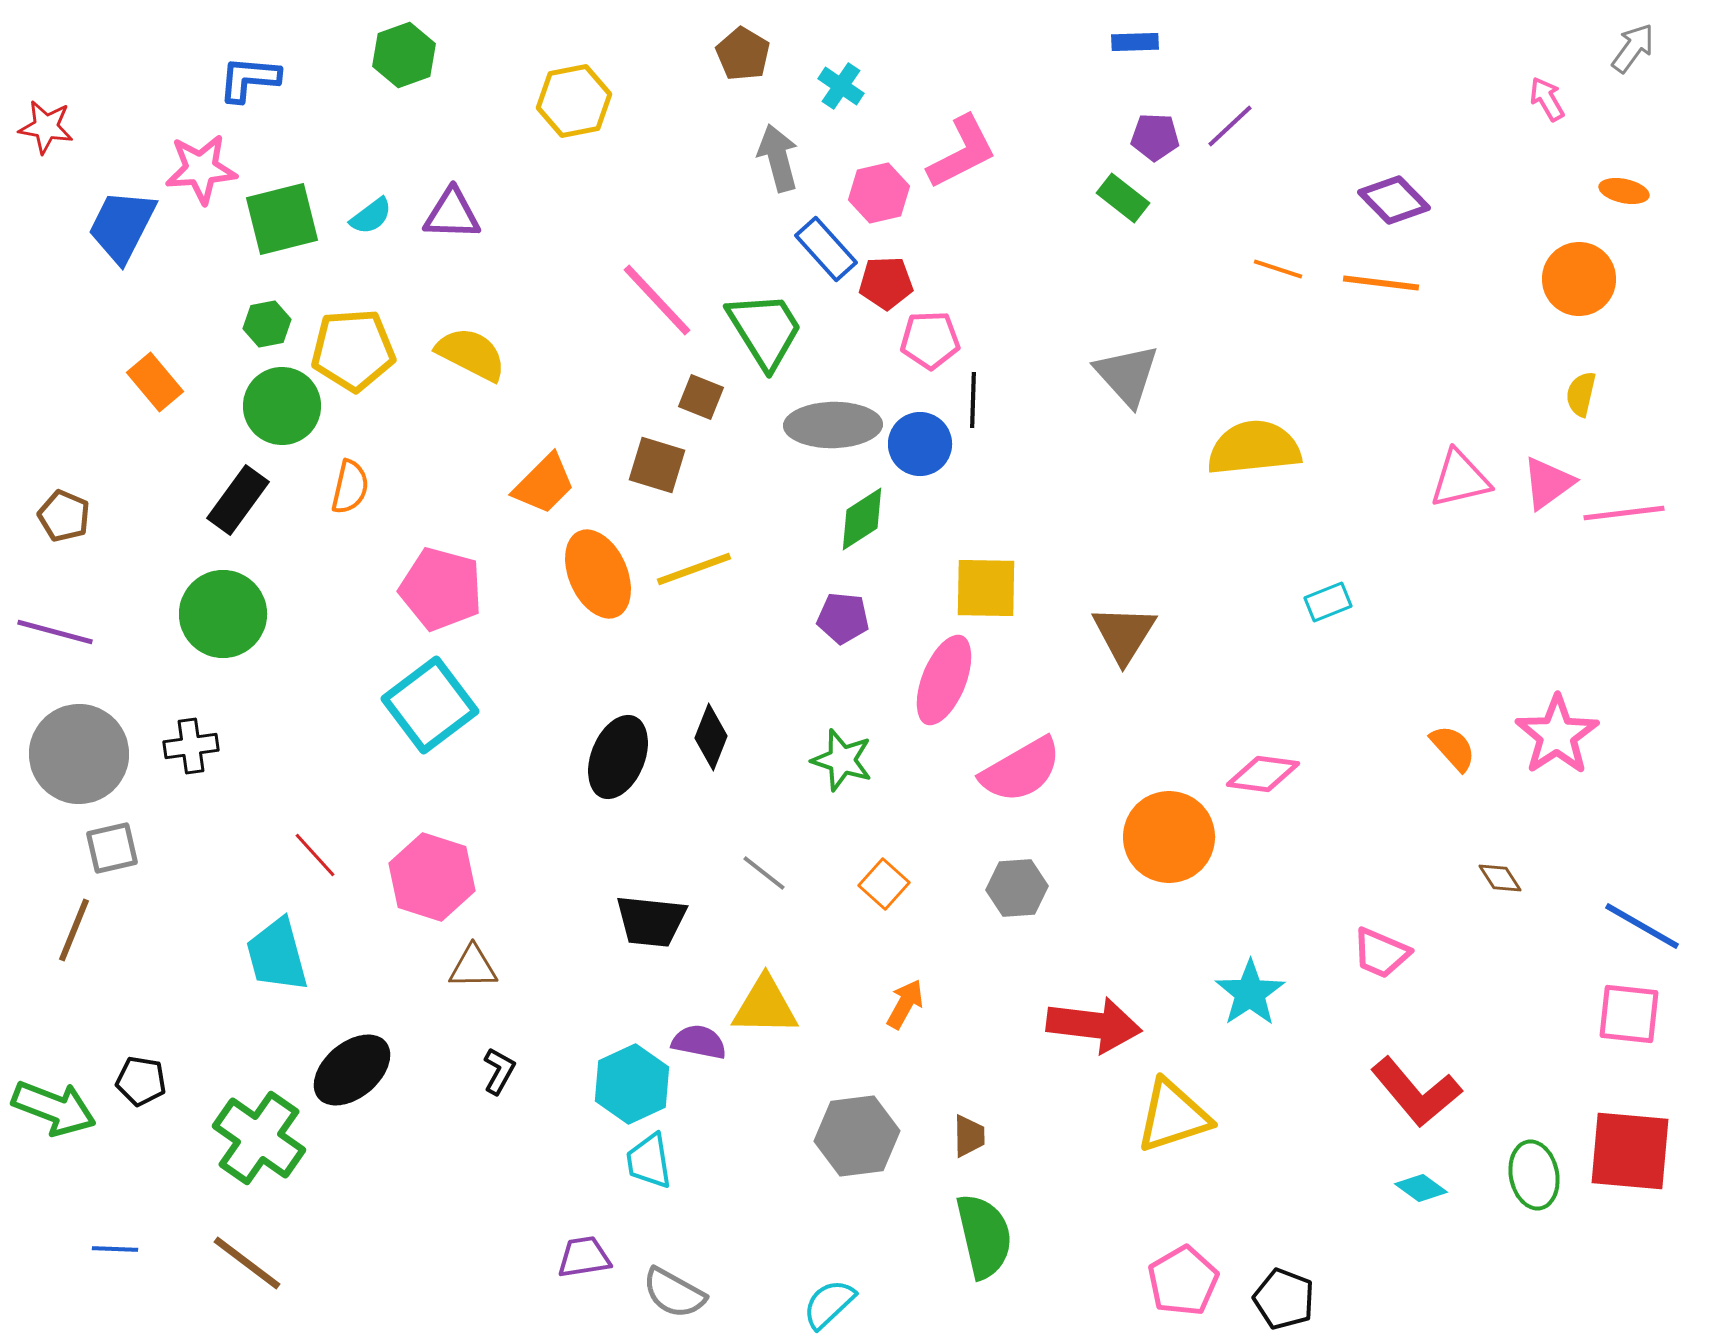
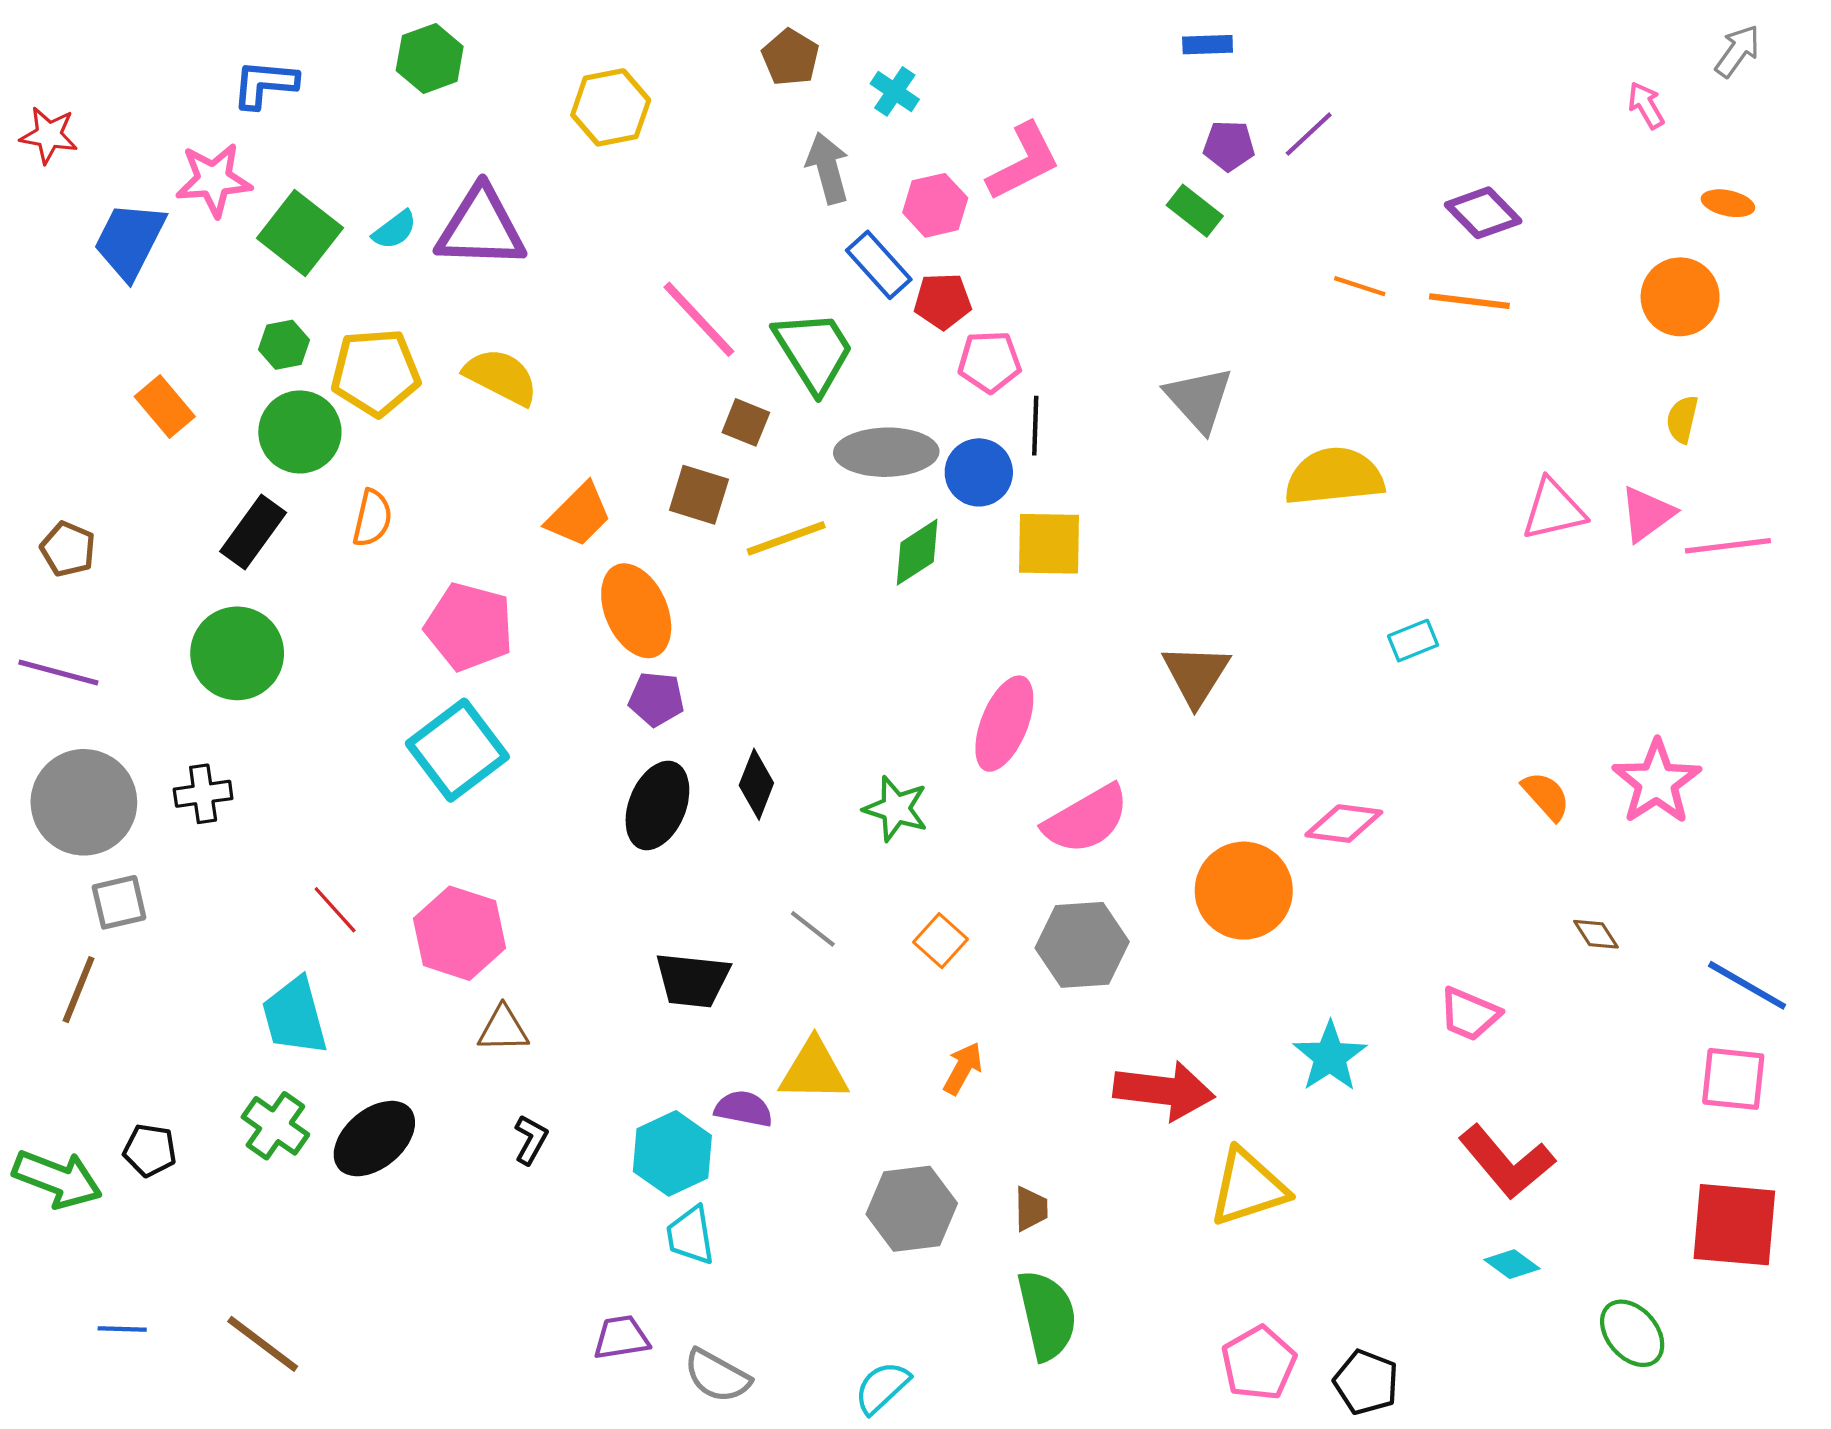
purple triangle: (452, 214) -> (481, 228), size x1.5
green square: (282, 219) -> (300, 233), turned -38
yellow line: (694, 569) -> (786, 538), moved
yellow square: (986, 588) -> (1049, 544), moved
purple pentagon: (843, 618) -> (656, 699), moved
gray hexagon: (1017, 888) -> (1082, 945), size x1.4
green cross: (259, 1138) -> (275, 1126), moved, size x0.7
green ellipse: (1534, 1175) -> (1632, 1333), moved, turned -30

